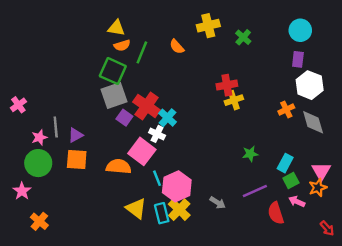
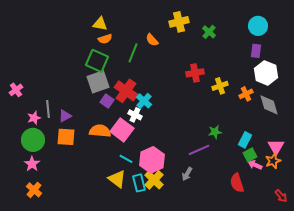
green line: (142, 52) -> (133, 53), moved
yellow cross: (234, 100) -> (220, 86), moved
orange semicircle: (119, 167) -> (100, 131), moved
cyan line: (157, 178) -> (126, 159), moved, turned -40
pink star: (22, 191) -> (32, 164), moved
purple line: (255, 191) -> (199, 150), moved
pink arrow: (297, 201) -> (255, 165), moved
gray arrow: (218, 203) -> (187, 174), turned 88

